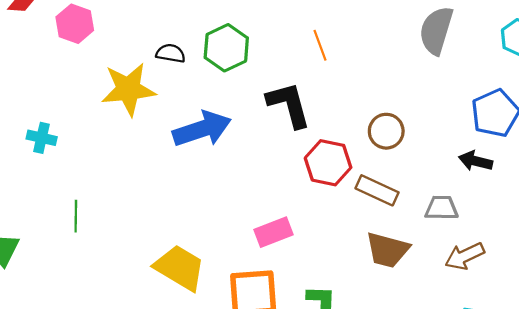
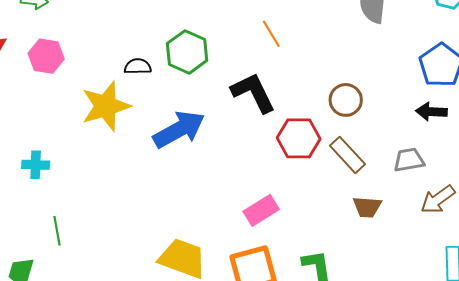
brown rectangle: (377, 190) -> (348, 155), turned 33
green line: (76, 216) -> (57, 231), moved
brown trapezoid: (387, 250) -> (367, 207), size x0.7

